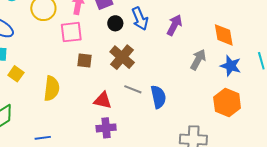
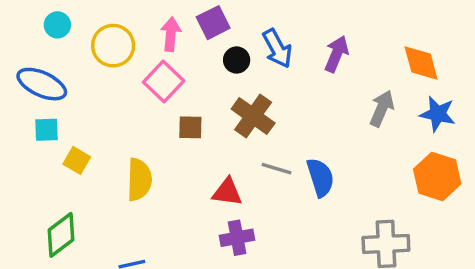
pink square: (71, 32) -> (164, 82), turned -35

